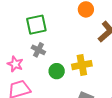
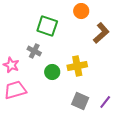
green square: (36, 25) -> (47, 26), moved, turned 30

